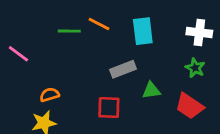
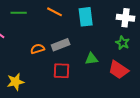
green line: (69, 31) -> (19, 13), moved
gray rectangle: (123, 69) -> (61, 45), moved
orange semicircle: (49, 95) -> (38, 49), moved

